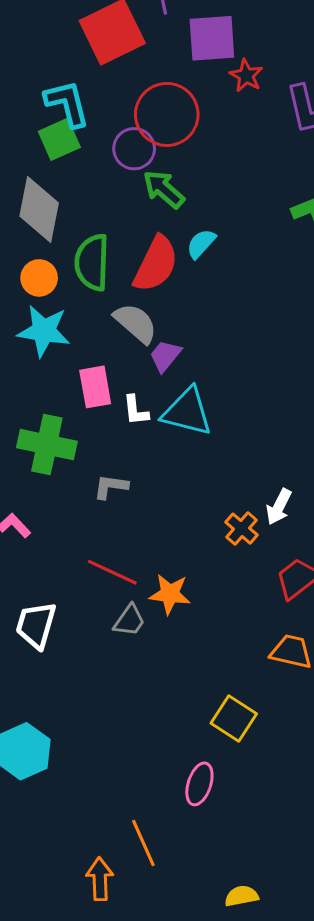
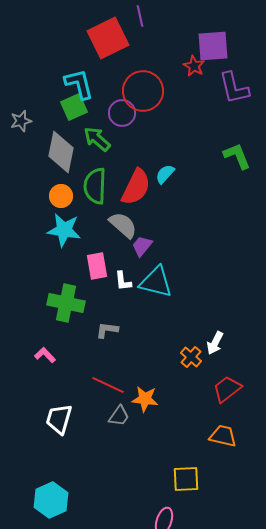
purple square: (212, 38) -> (213, 46), moved
green arrow: (164, 189) -> (97, 139), moved
yellow square: (234, 719) -> (186, 479), turned -36

